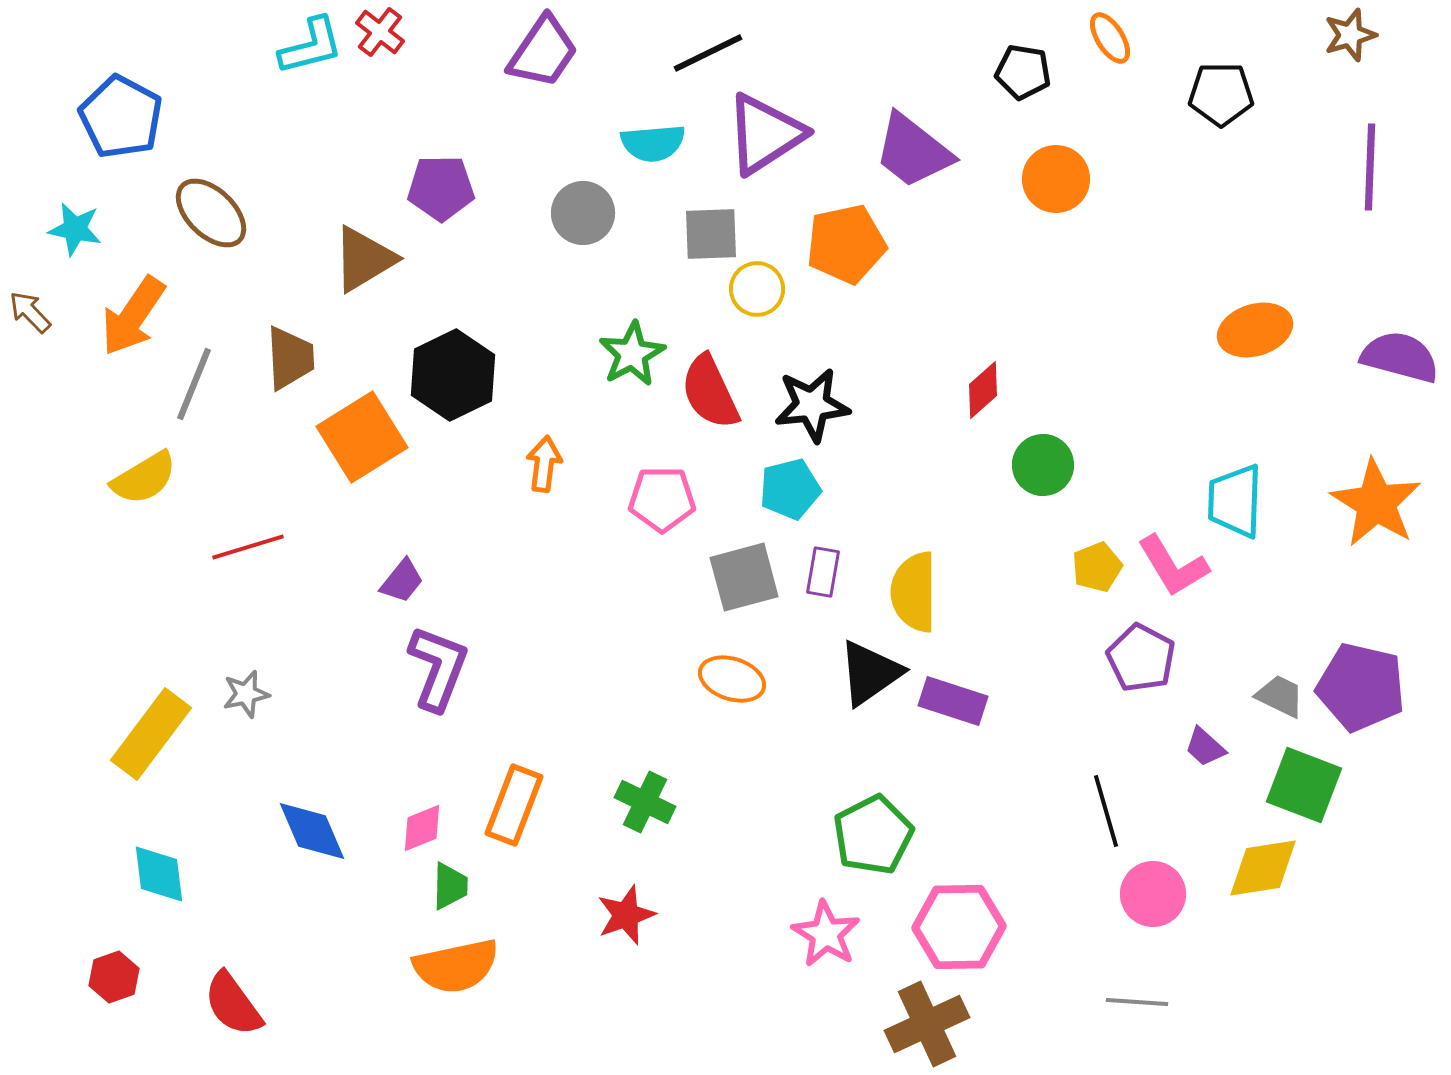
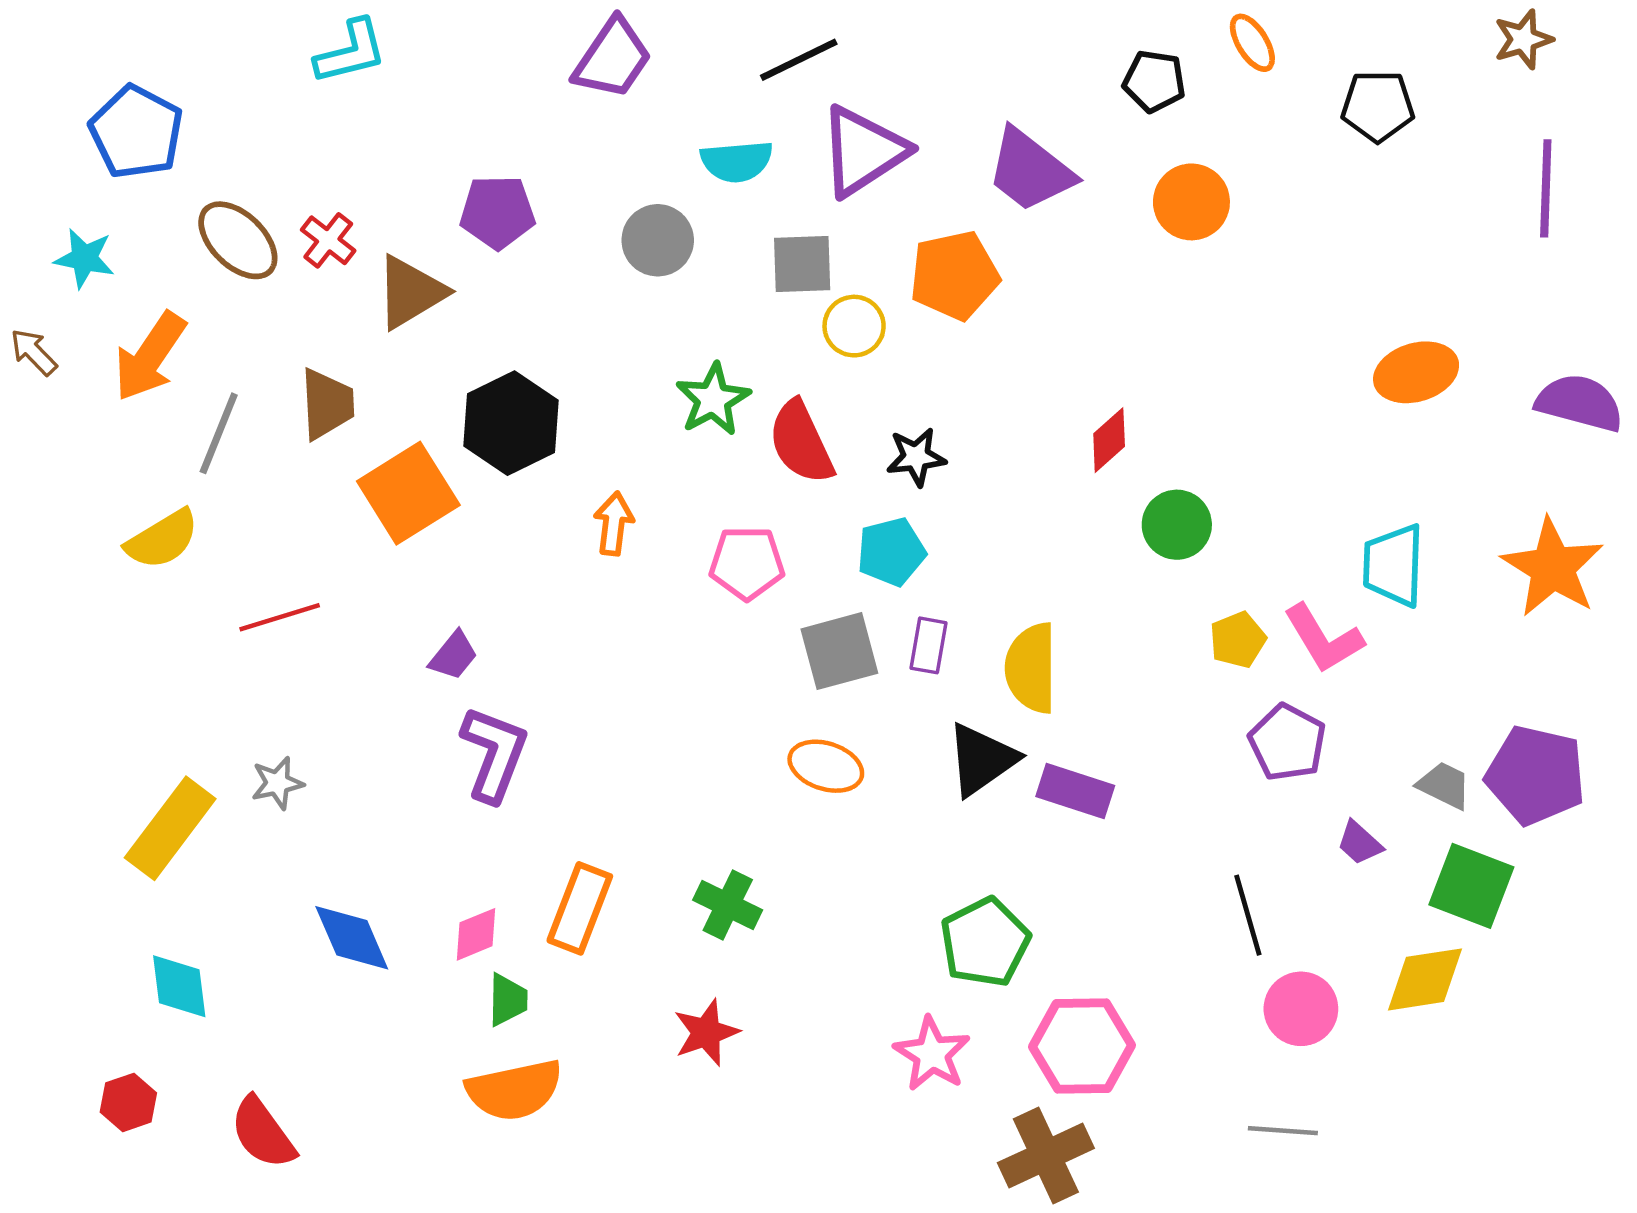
red cross: (380, 32) -> (328, 240), moved
black star: (812, 405) -> (916, 457), size x0.7

